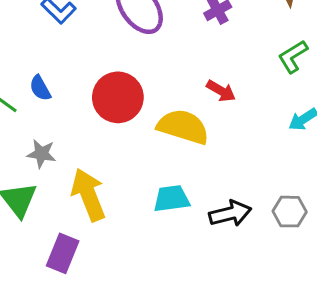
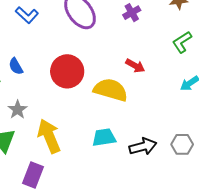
gray star: (41, 154) -> (18, 110), turned 30

